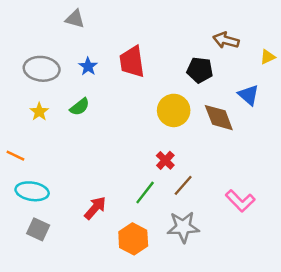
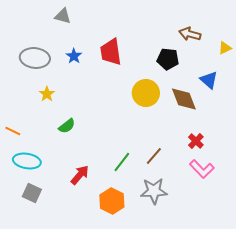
green semicircle: (80, 107) -> (67, 126), moved
yellow star: (39, 112) -> (47, 94), moved
red cross: (165, 160) -> (196, 141), moved

